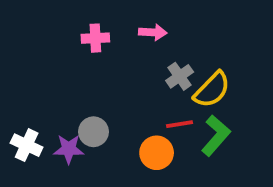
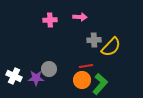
gray cross: (180, 76) -> (94, 40), turned 32
red line: (180, 124) -> (86, 66), moved
green L-shape: (216, 136) -> (100, 84), moved

